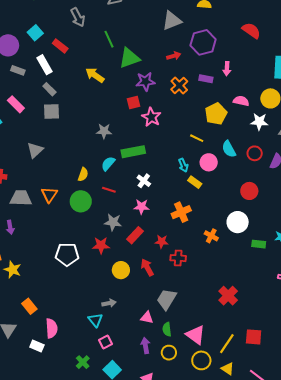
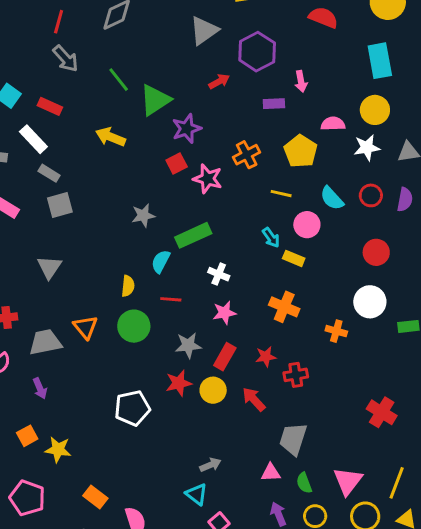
orange cross: (179, 85) -> (247, 155), moved, turned 30
orange cross: (181, 212) -> (284, 307), turned -30
yellow circle: (121, 270) -> (213, 390), moved
pink triangle: (196, 335) -> (348, 481), turned 45

